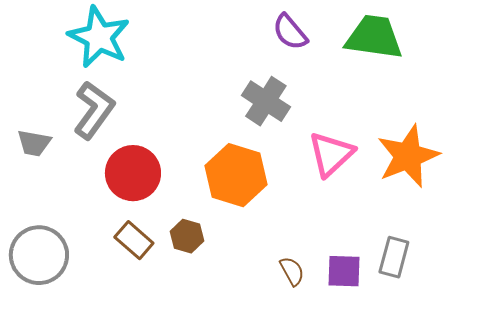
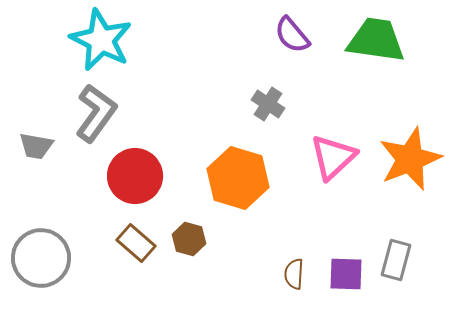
gray cross: (266, 101) -> (268, 104), size x0.7
brown semicircle: (292, 271) -> (294, 274), turned -148

